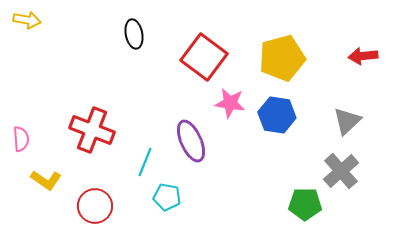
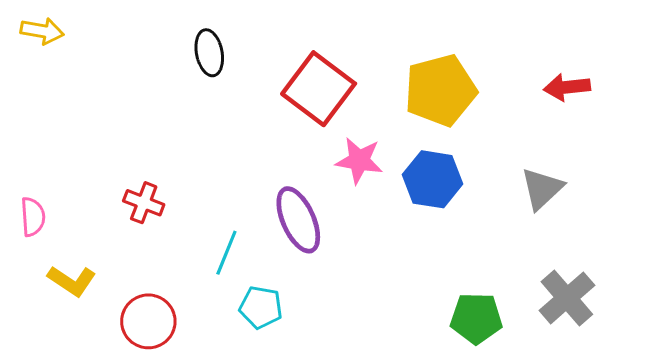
red cross: (92, 130) -> (144, 203), size x0.6
gray cross: (341, 171) -> (567, 298), moved

